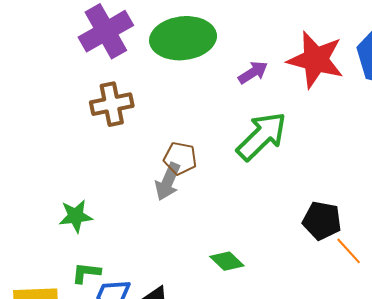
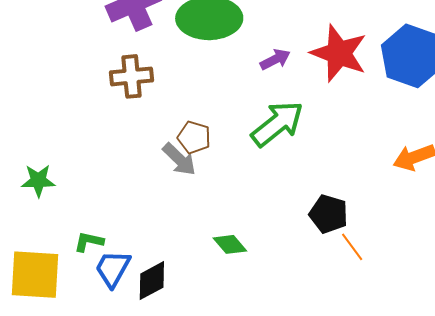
gray arrow: (168, 182) -> (179, 159), turned -75
green star: (76, 216) -> (38, 181), moved

